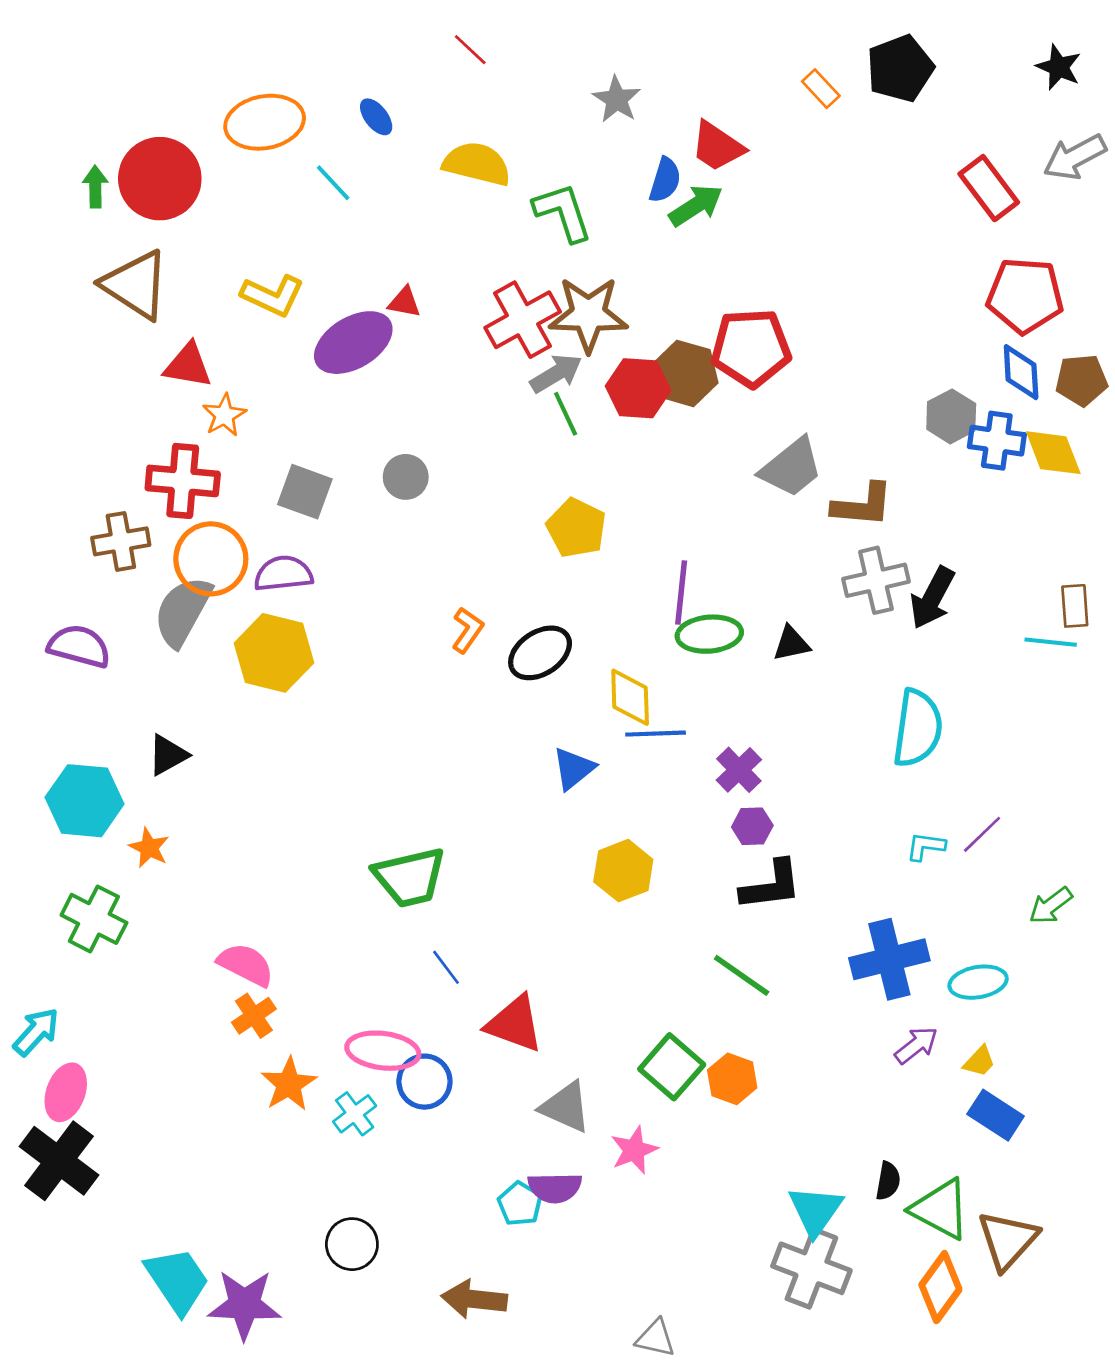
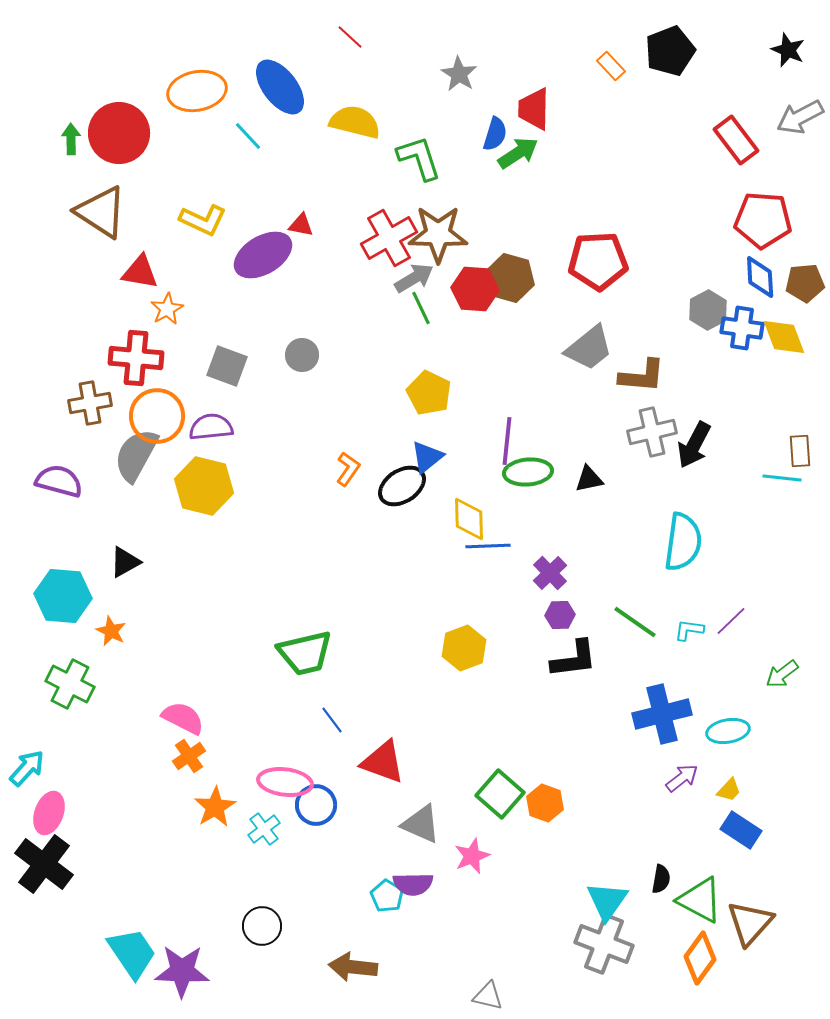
blue ellipse: (376, 117) -> (280, 87), size x2.0
red trapezoid: (717, 146) -> (534, 109), turned 57
red pentagon: (751, 348) -> (598, 261), moved
blue triangle: (574, 768) -> (427, 457), moved
green line: (742, 975) -> (635, 622), moved

